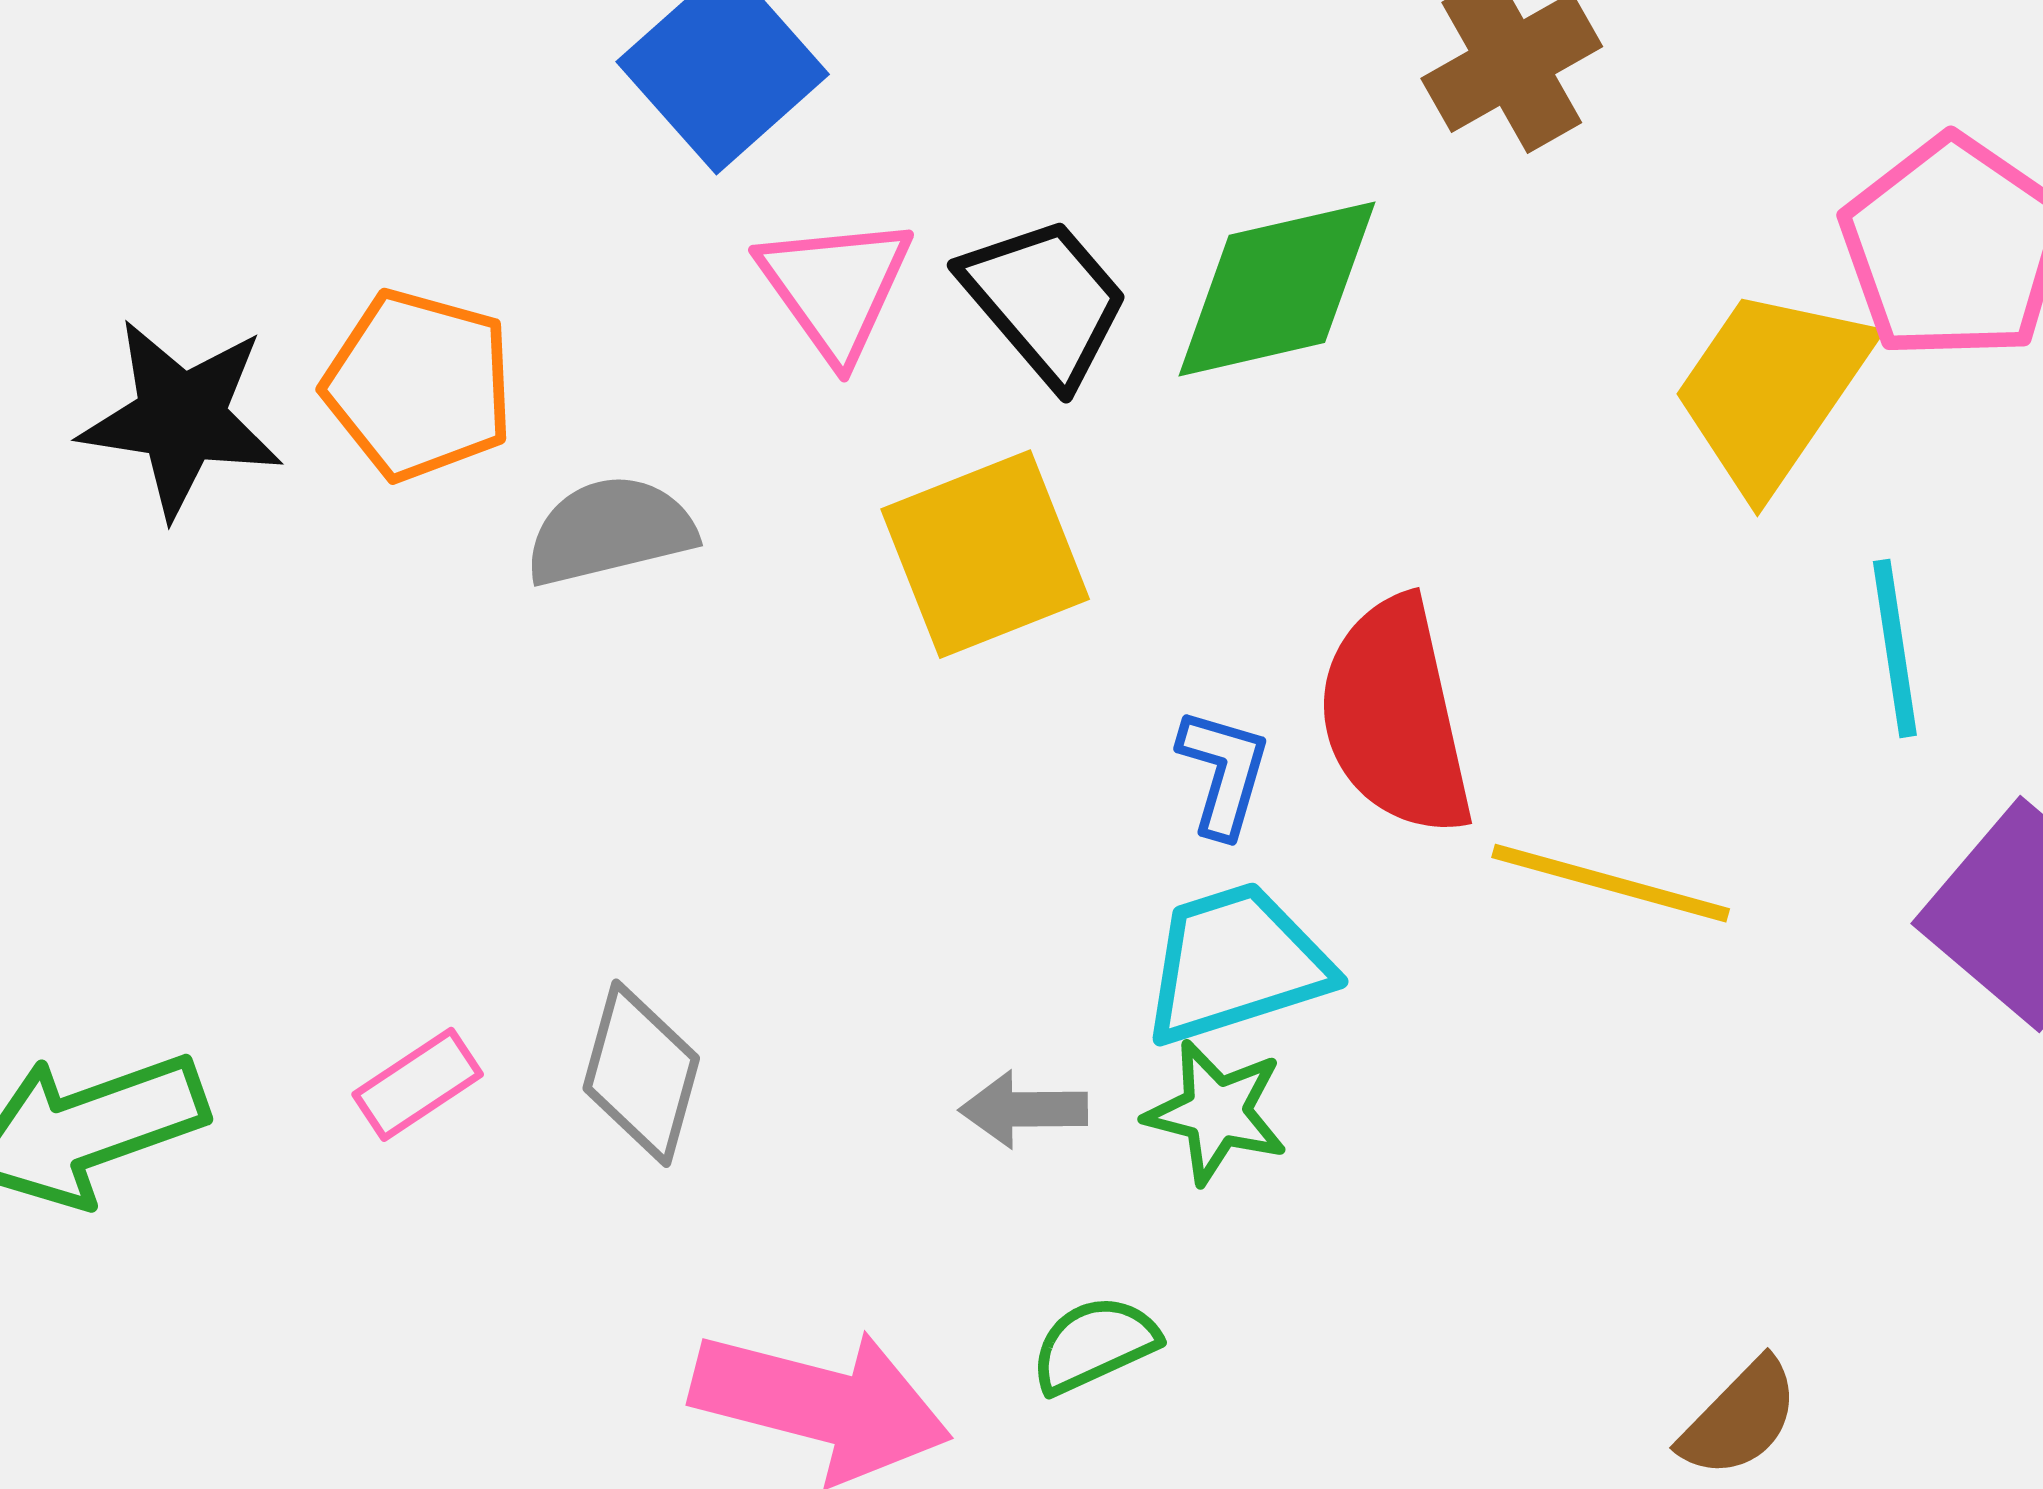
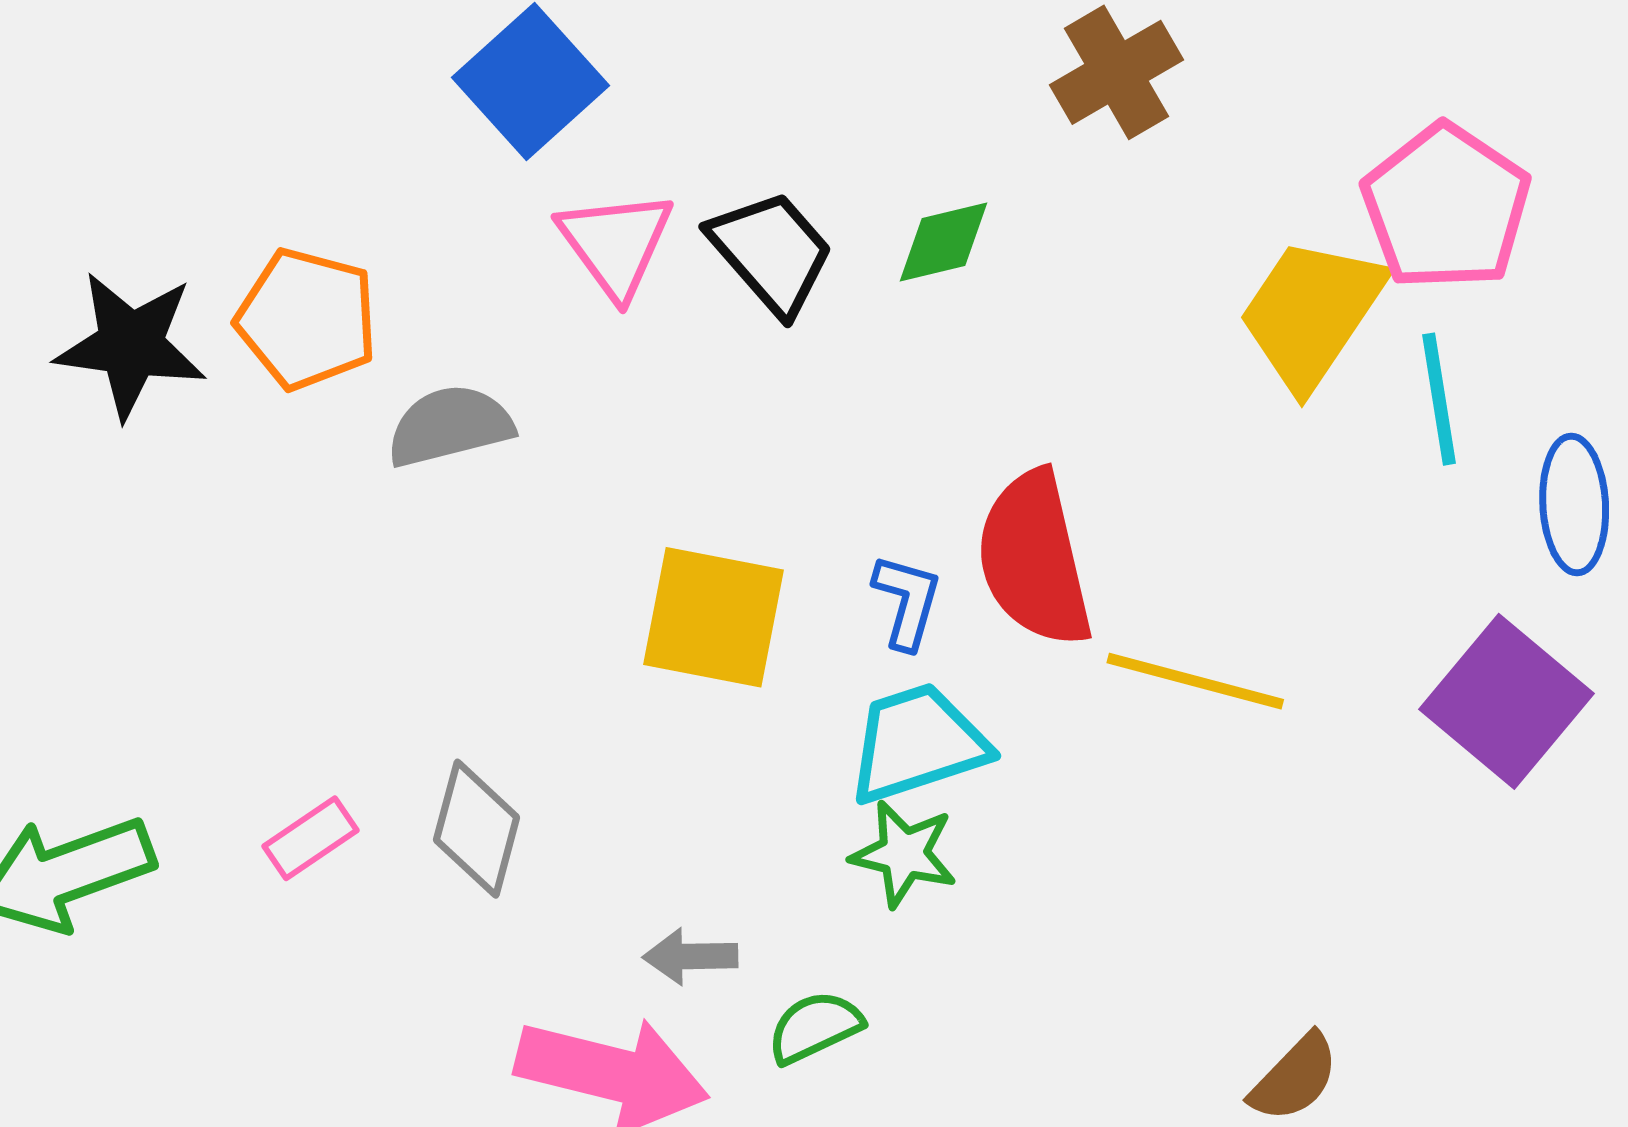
green diamond: (1277, 289) -> (944, 242), size x0.6
yellow square: (985, 554) -> (713, 617), moved, turned 33
cyan line: (1895, 648) -> (1439, 399), moved
gray arrow: (1023, 1109) -> (690, 956), moved

